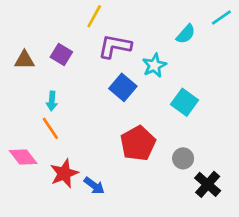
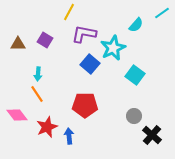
cyan star: (154, 65) -> (113, 48), size x1.4
red pentagon: (138, 143) -> (85, 105), moved, turned 30
blue arrow: (94, 186) -> (69, 136), turned -133

